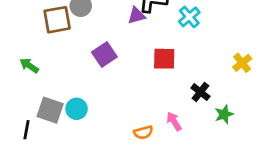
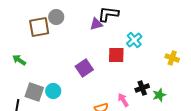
cyan cross: (189, 17) -> (134, 40), moved
purple square: (104, 55) -> (84, 68), moved
yellow cross: (242, 63) -> (172, 58), turned -32
black cross: (200, 92) -> (142, 88), moved, turned 32

